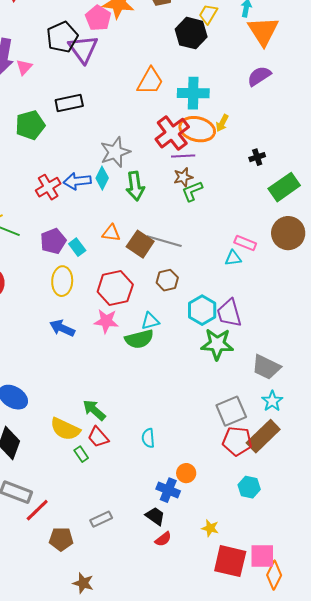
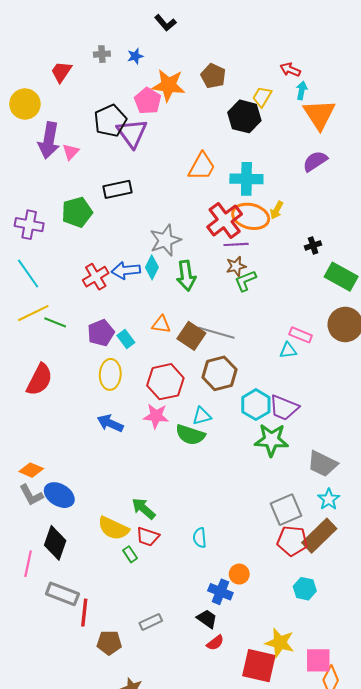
green rectangle: (284, 187) -> (341, 277), turned 64
brown hexagon: (167, 280) -> (219, 373), size x1.5
purple trapezoid: (229, 313) -> (284, 408), turned -52
green semicircle: (139, 339) -> (190, 435), turned 32
red trapezoid: (98, 437) -> (148, 537), turned -30
red line: (37, 510) -> (84, 613), turned -40
yellow star: (210, 528) -> (280, 643), moved, size x1.6
red square: (230, 561) -> (259, 666), moved

